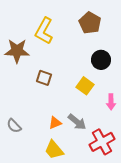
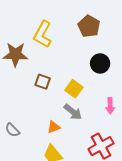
yellow square: (85, 86) -> (74, 89), moved
gray arrow: (77, 122) -> (73, 112), moved

